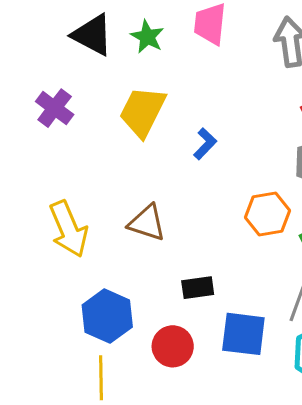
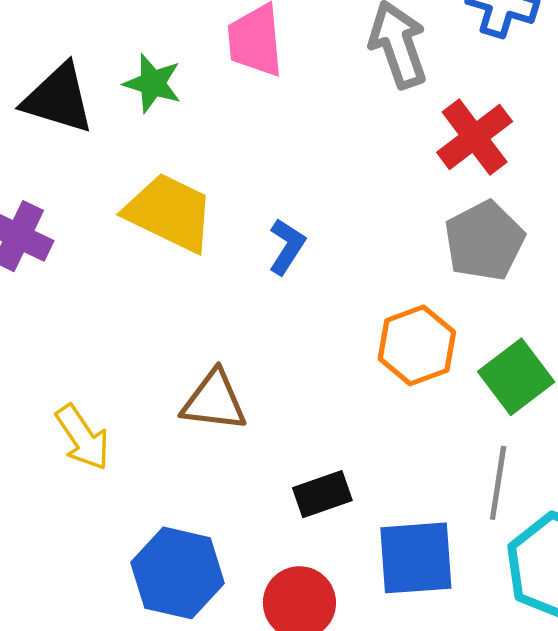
yellow trapezoid: (143, 112) -> (170, 213), turned 100
yellow arrow: (69, 229) -> (83, 437), size x0.7

